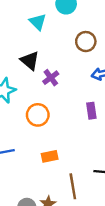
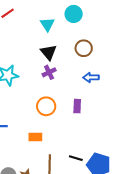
black triangle: (30, 61) -> (49, 52), moved
orange circle: (38, 115) -> (46, 106), moved

